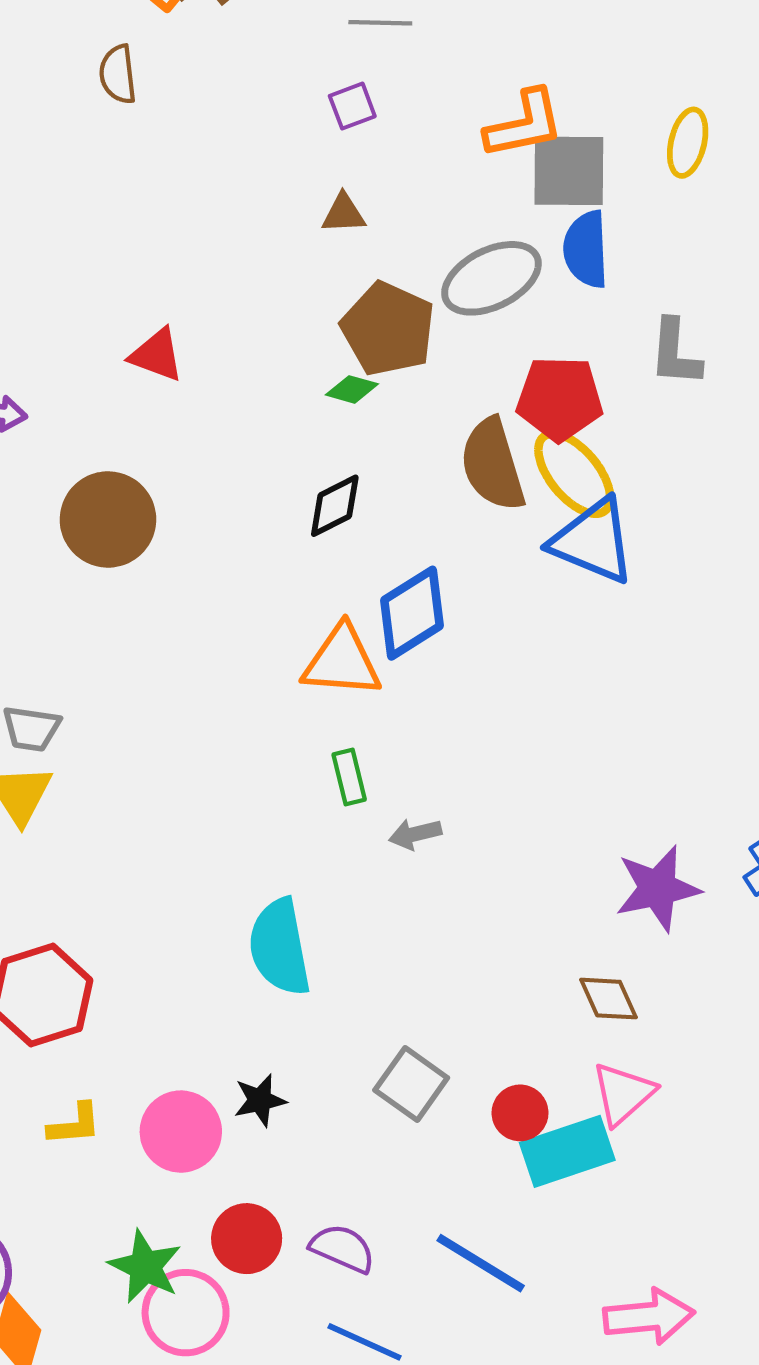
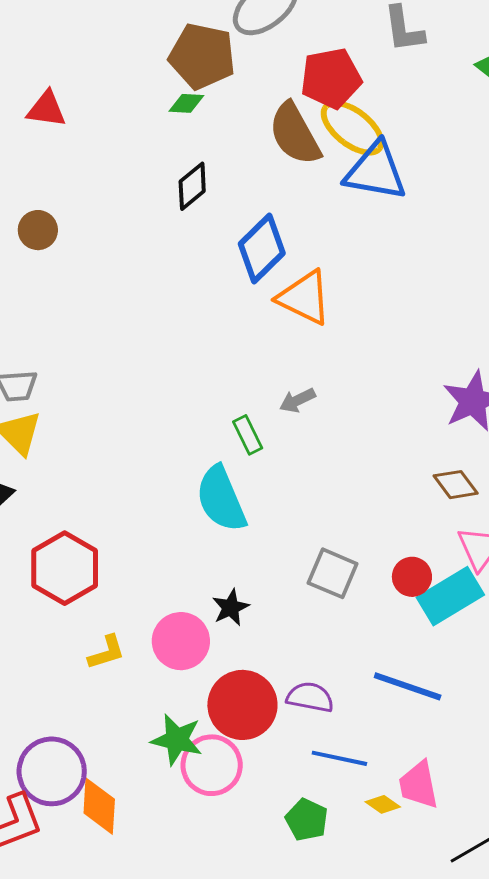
brown circle: (108, 519) -> (38, 230), size x0.6
orange triangle: (342, 661) -> (304, 298), moved, turned 34
green rectangle: (349, 777) -> (248, 435), moved
red circle: (247, 1239) -> (242, 705), size x1.4

